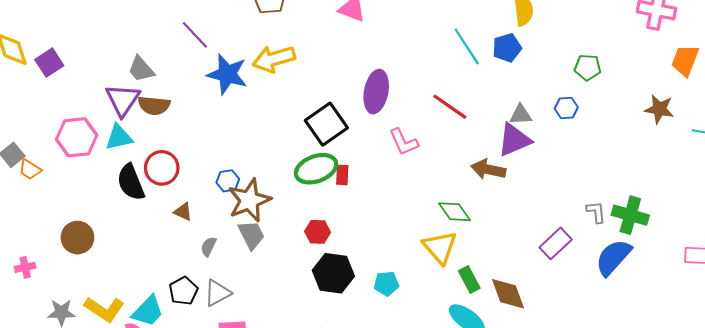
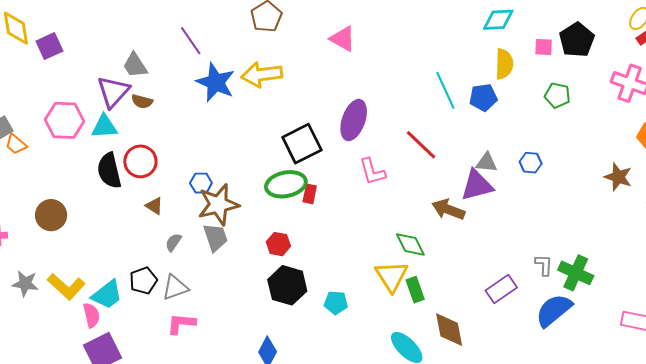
green pentagon: (588, 67) -> (557, 95), moved
brown semicircle: (154, 105) -> (142, 101), size x0.7
green rectangle: (469, 280) -> (415, 290), moved

